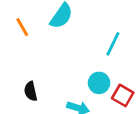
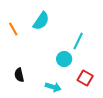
cyan circle: (99, 83) -> (64, 59), moved

